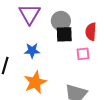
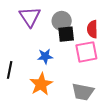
blue star: (32, 51) -> (45, 56), moved
pink square: (83, 54) -> (86, 52), size x1.6

